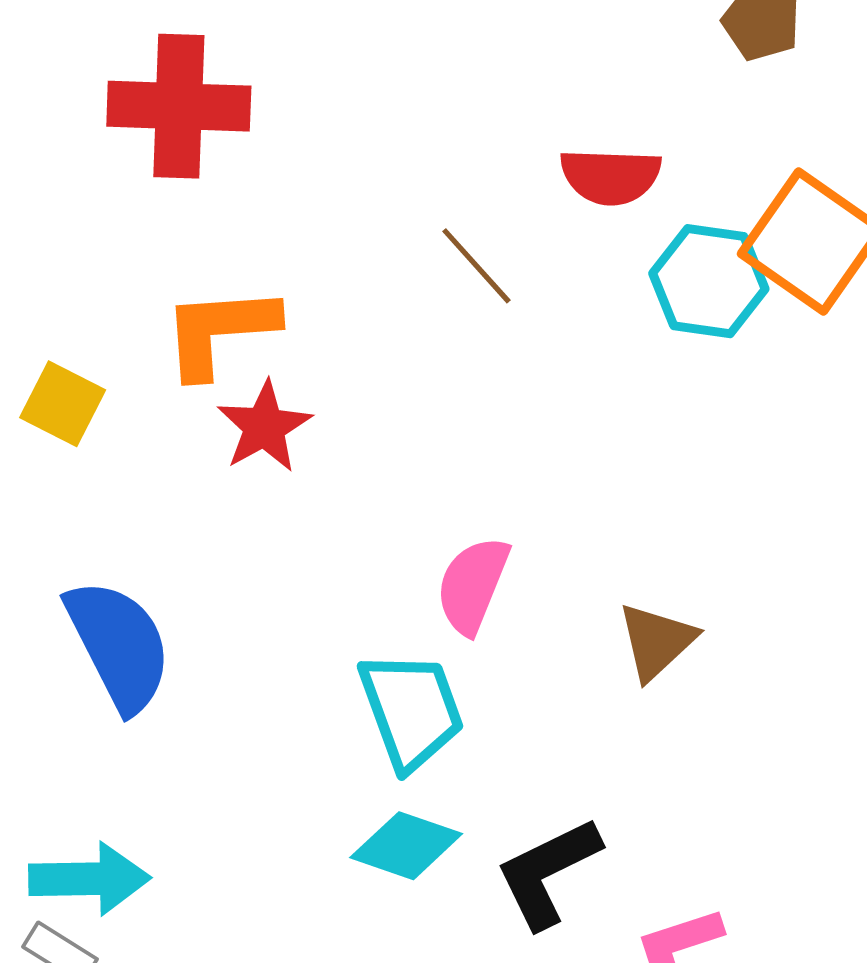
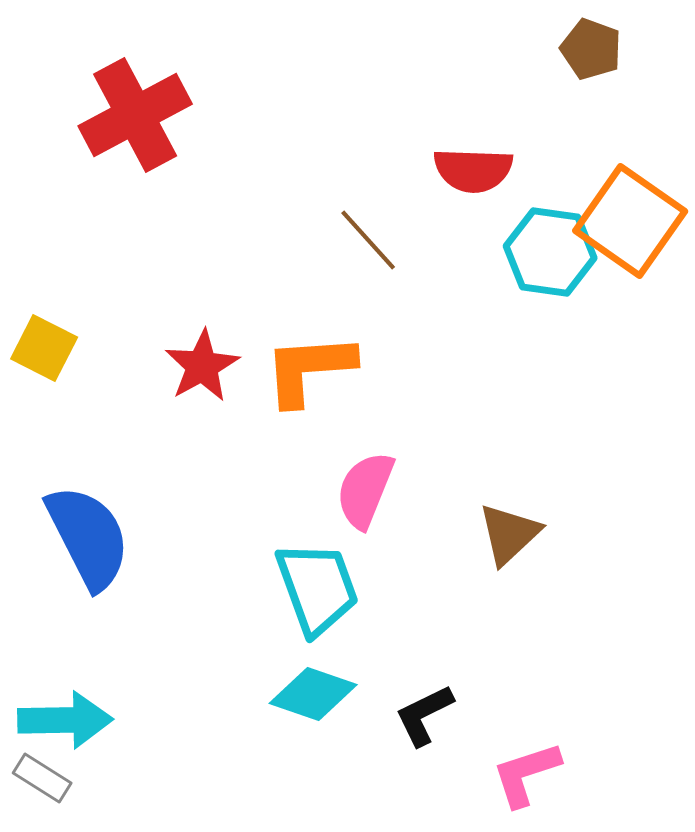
red cross: (179, 106) -> (135, 115), turned -30
orange L-shape: (220, 331) -> (309, 369), moved
black L-shape: (548, 872) -> (424, 715), size x0.7

